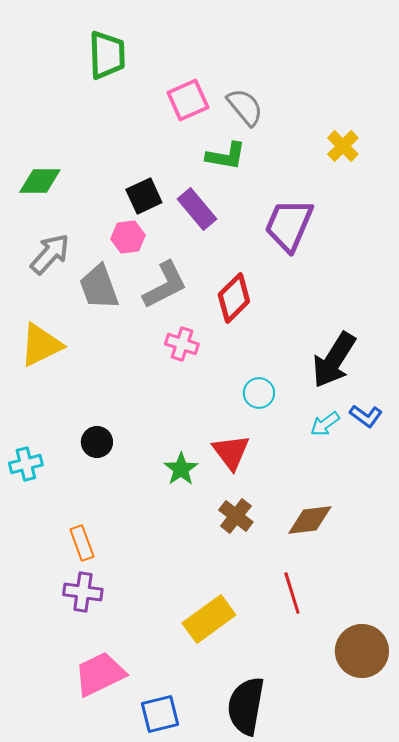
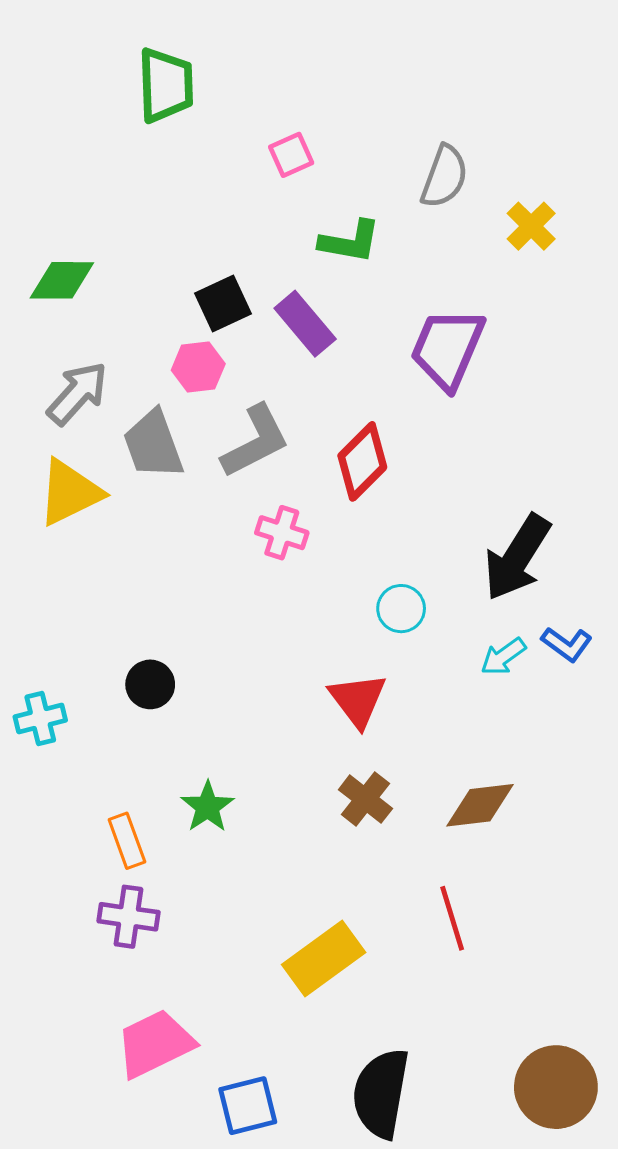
pink square: (188, 100) -> (291, 155), size x0.7
gray semicircle: (245, 107) -> (444, 177), moved, turned 60
yellow triangle: (41, 345) -> (70, 492), moved
green star: (181, 469) -> (207, 807), moved
brown circle: (362, 651) -> (556, 1087), moved

